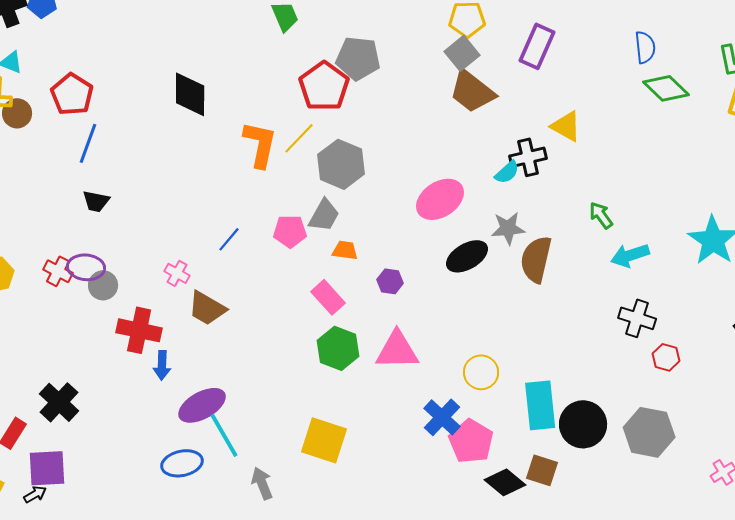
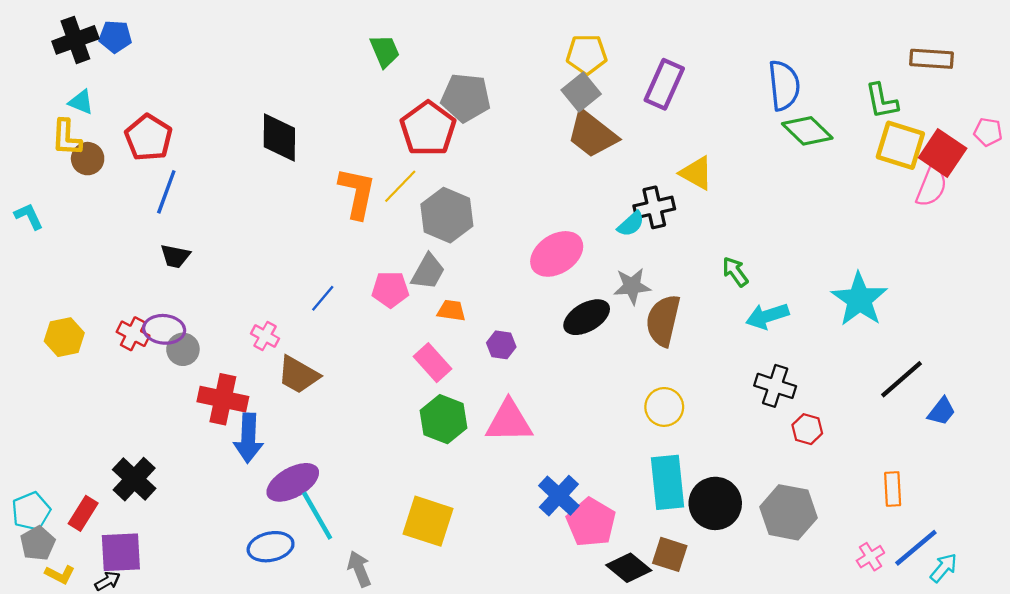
blue semicircle: (645, 47) -> (784, 85), size x1.4
blue arrow: (162, 365) -> (248, 438), size x1.5
yellow circle: (481, 372) -> (664, 407), moved

